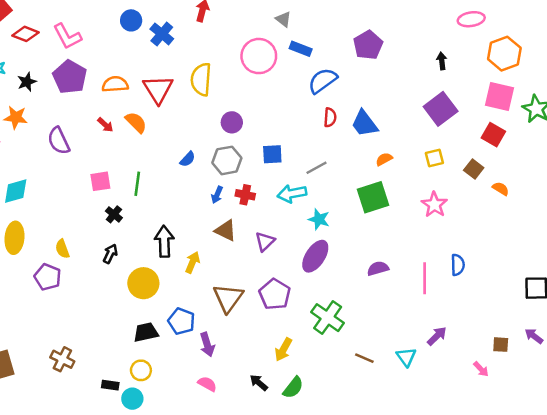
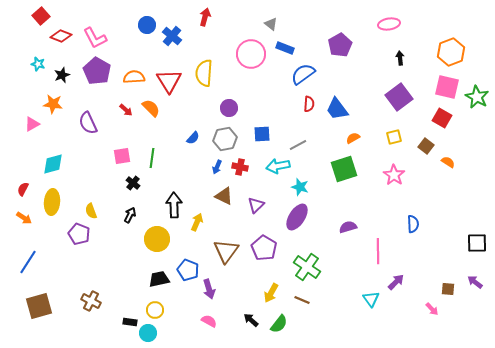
pink ellipse: (471, 19) -> (389, 24), moved
pink line: (425, 278) -> (378, 251), moved
brown line: (364, 358) -> (302, 300), moved

